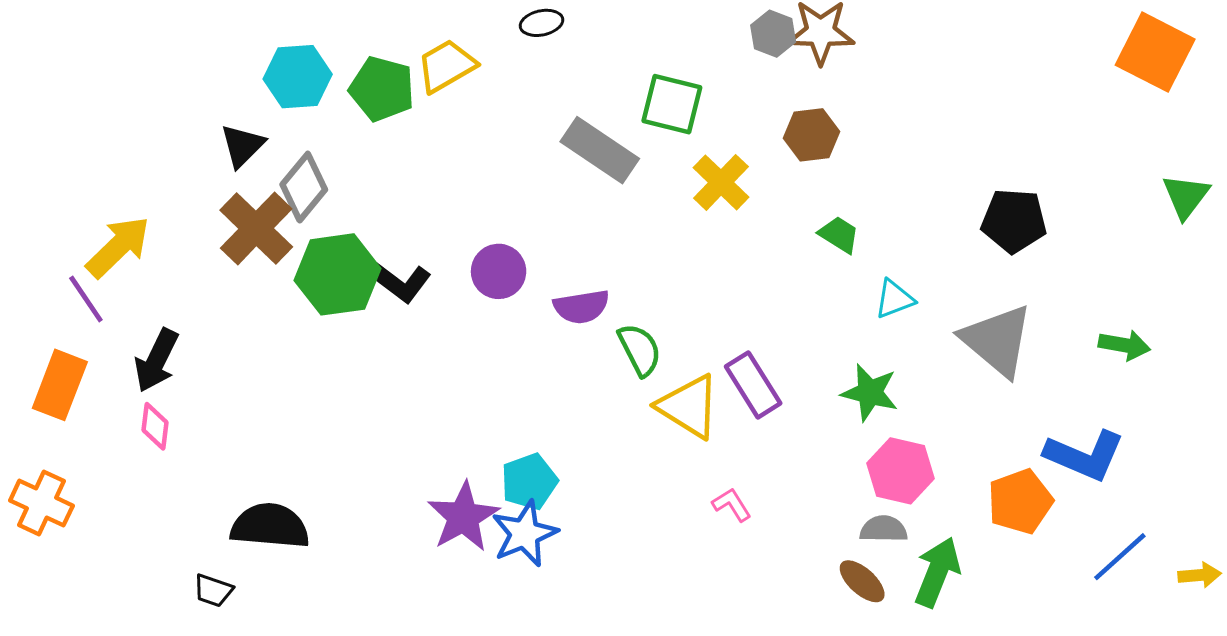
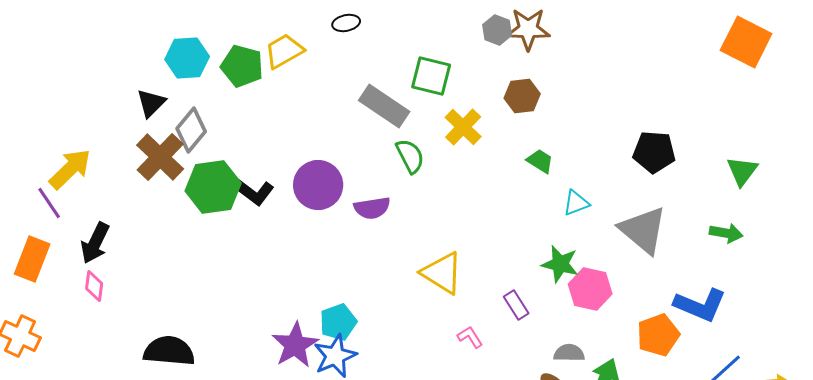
green triangle: (1186, 196) -> (742, 171), moved
purple circle: (499, 271) -> (318, 185), size x1.4
green semicircle: (640, 350) -> (410, 156), moved
purple rectangle: (753, 385) -> (516, 305), moved, size x0.7
pink hexagon: (900, 471) -> (590, 289), moved

